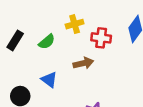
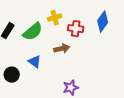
green semicircle: (47, 42) -> (33, 32), size x1.5

